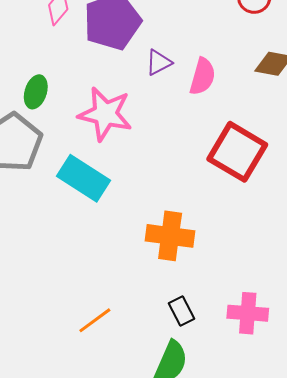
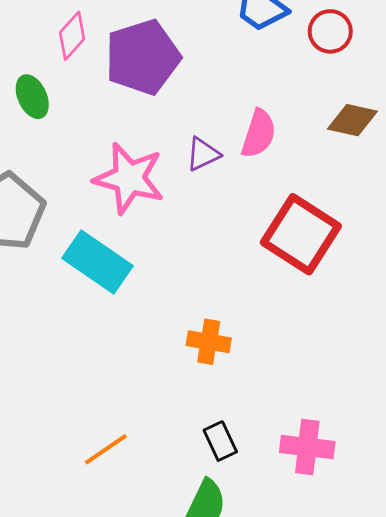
purple triangle: (159, 62) -> (203, 154), moved
green ellipse: (36, 92) -> (32, 97), moved, turned -44
orange cross: (170, 236) -> (209, 342), size x0.7

